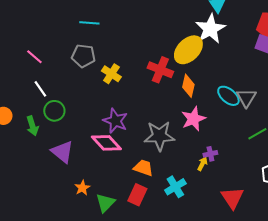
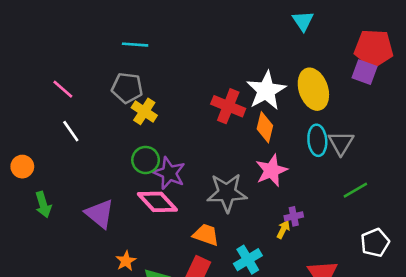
white star: (210, 29) -> (266, 90), moved
yellow ellipse: (188, 50) -> (313, 89), moved, turned -64
yellow cross: (111, 74) -> (144, 111), moved
cyan ellipse: (228, 96) -> (317, 140), turned 45
green circle: (54, 111) -> (146, 160), moved
green arrow: (32, 126) -> (43, 205), moved

